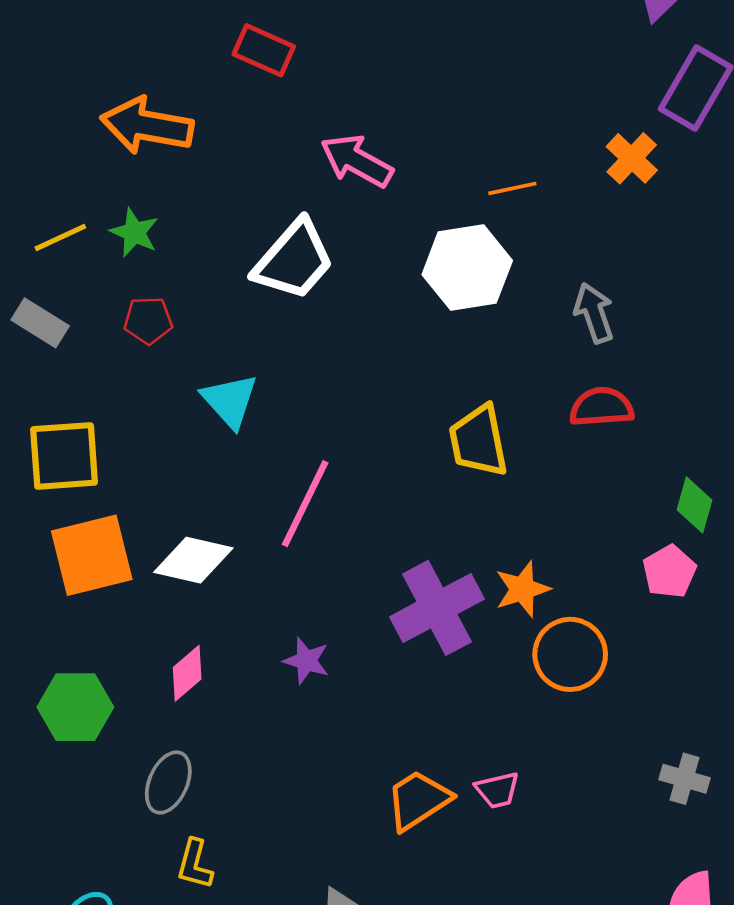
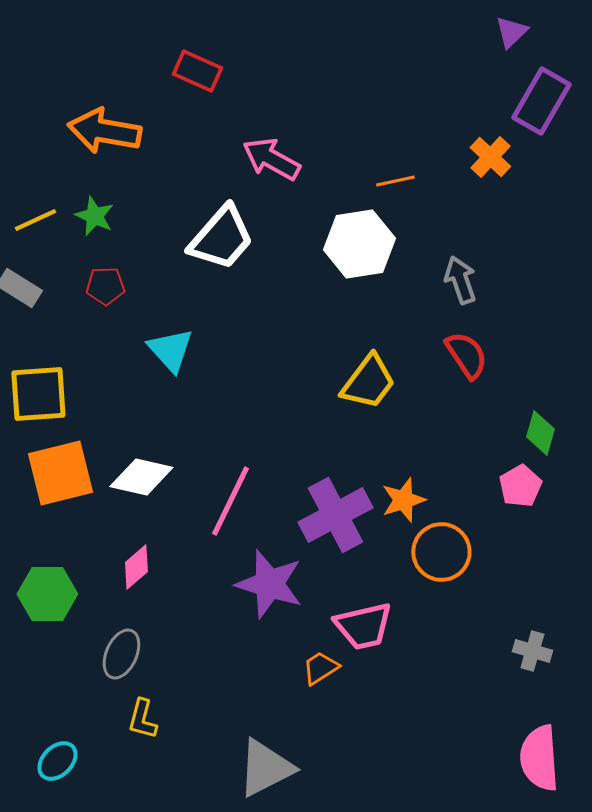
red semicircle: (602, 407) -> (466, 355), turned 60
yellow trapezoid: (478, 441) -> (368, 382), turned -132
pink line: (305, 504) -> (230, 501), moved
purple star: (306, 661) -> (269, 584), moved, size x1.8
pink trapezoid: (497, 790) -> (363, 626), moved, size x1.6
orange trapezoid: (418, 800) -> (320, 668), size x0.7

